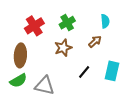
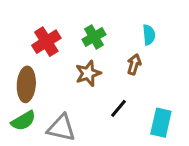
brown arrow: (95, 42) -> (134, 64), turned -32
cyan rectangle: (112, 71) -> (161, 123), moved

